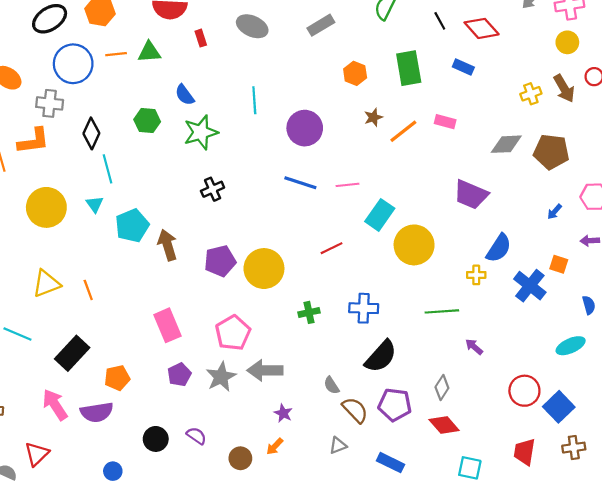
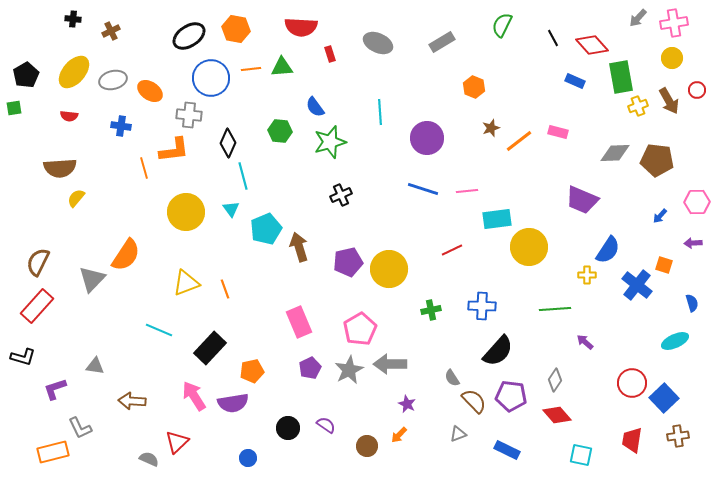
green rectangle: (409, 68) -> (621, 77), moved
cyan rectangle: (380, 215) -> (497, 219), turned 48

